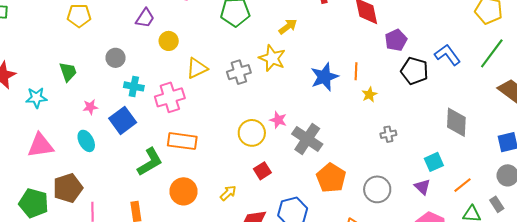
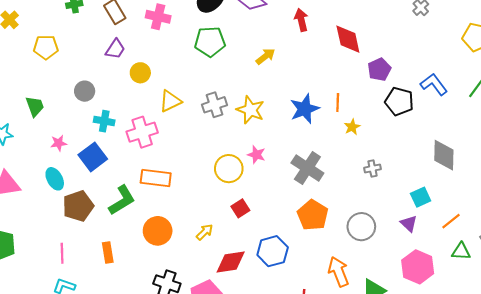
yellow star: (272, 58) -> (250, 110), moved
gray cross: (307, 139) -> (307, 168), moved
brown pentagon: (68, 188) -> (78, 206), moved

